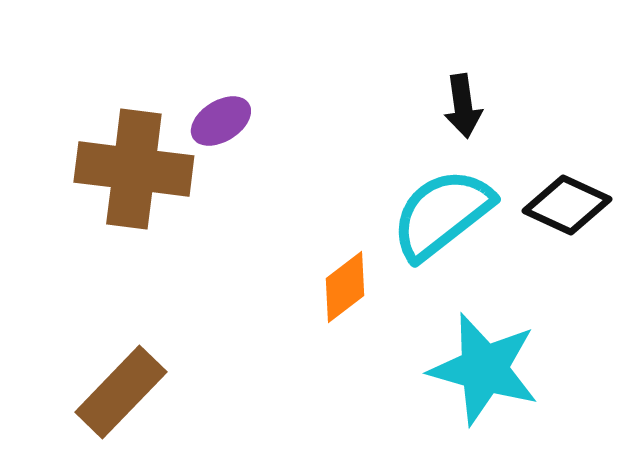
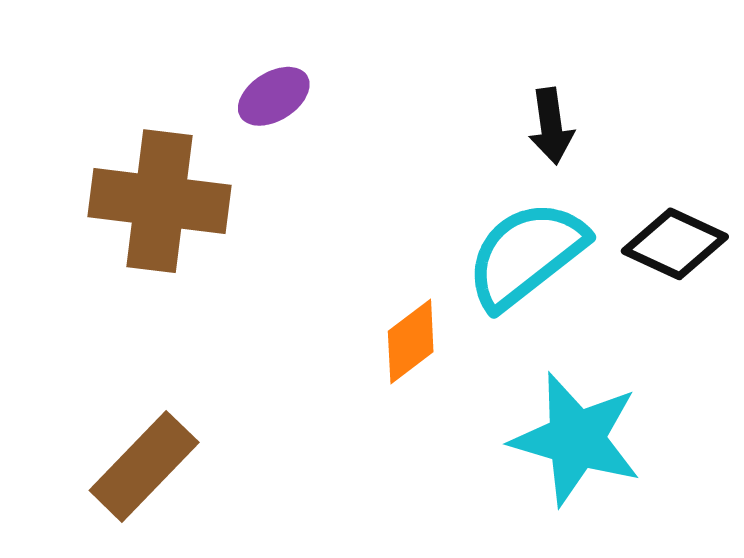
purple ellipse: (221, 121) -> (274, 96), moved

